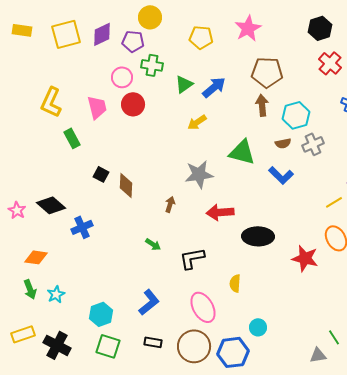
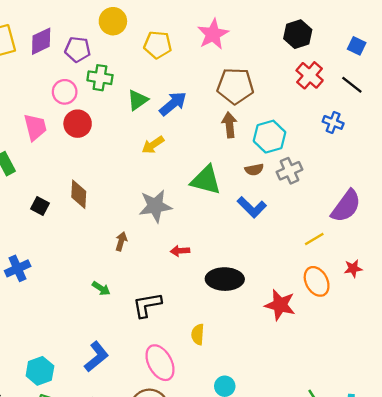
yellow circle: (150, 17) -> (113, 21), moved
brown diamond: (126, 185) -> (79, 194), moved
red arrow: (220, 212) -> (180, 251), size x0.6

